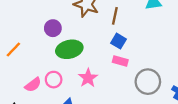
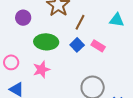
green ellipse: (69, 49) -> (46, 42), moved
pink rectangle: (120, 61) -> (98, 46), moved

